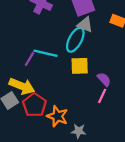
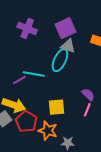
purple line: (29, 59) -> (19, 80), turned 32
yellow square: (80, 66) -> (57, 107), moved

